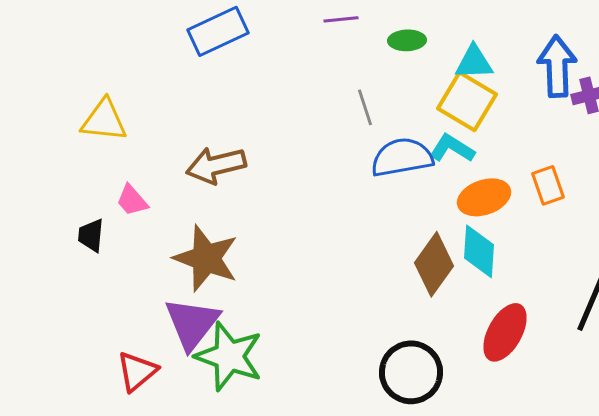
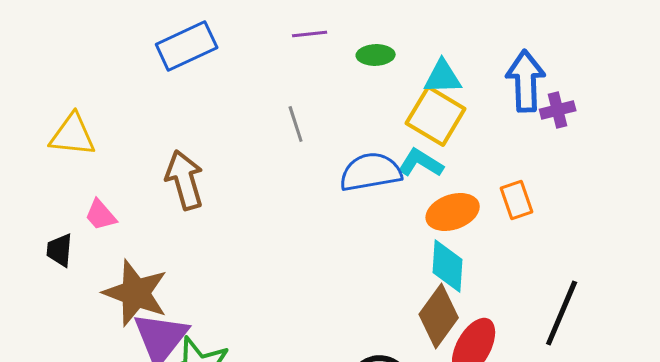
gray line: (365, 107) -> (296, 124), moved
brown arrow: (216, 165) -> (185, 180), turned 88
brown star: (206, 258) -> (136, 293), moved
brown diamond: (434, 264) -> (439, 316), moved

